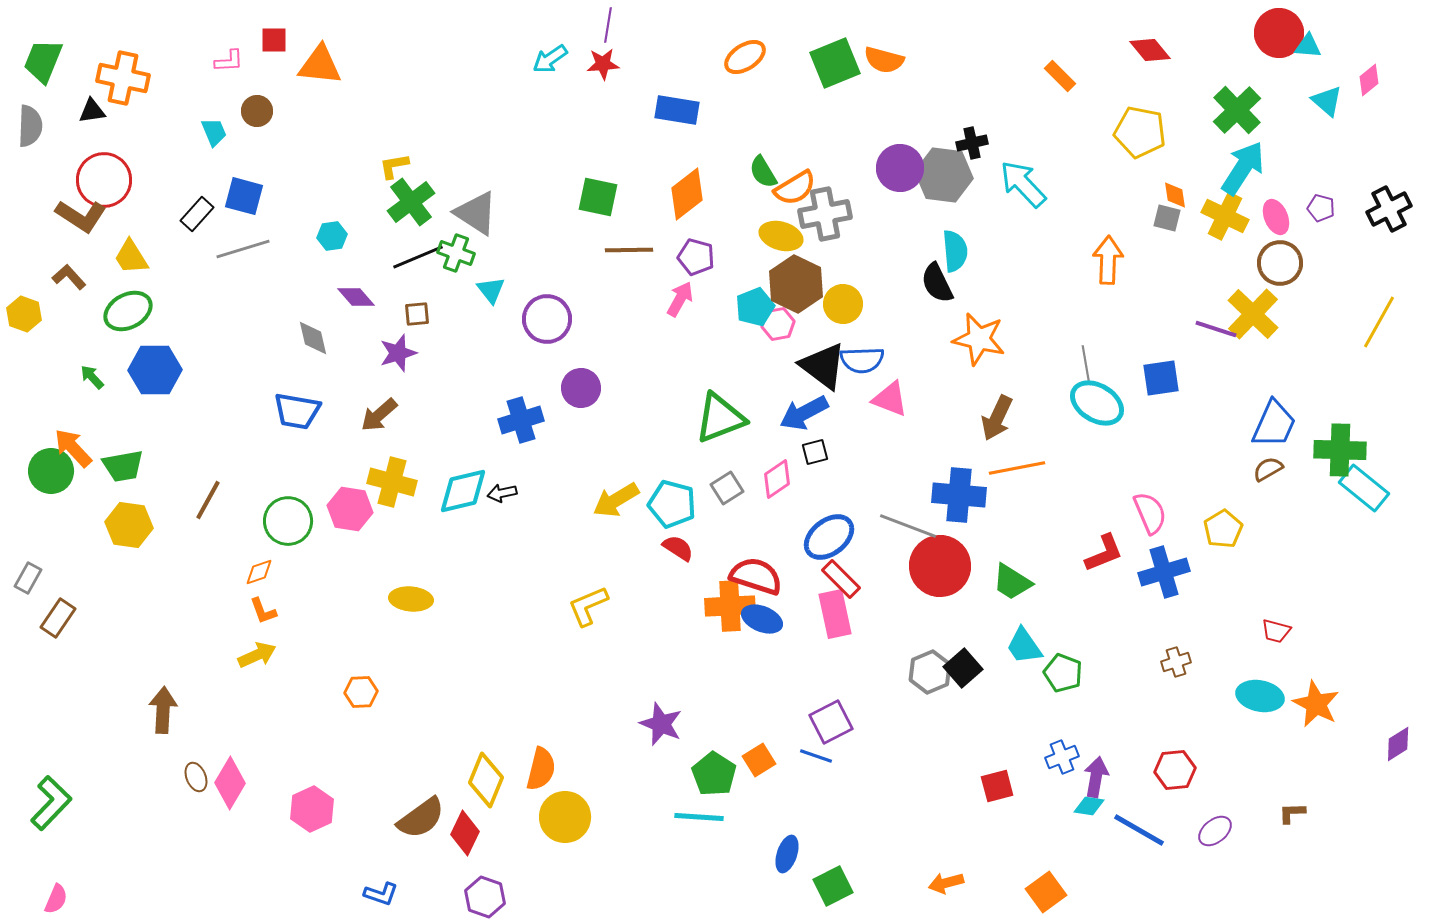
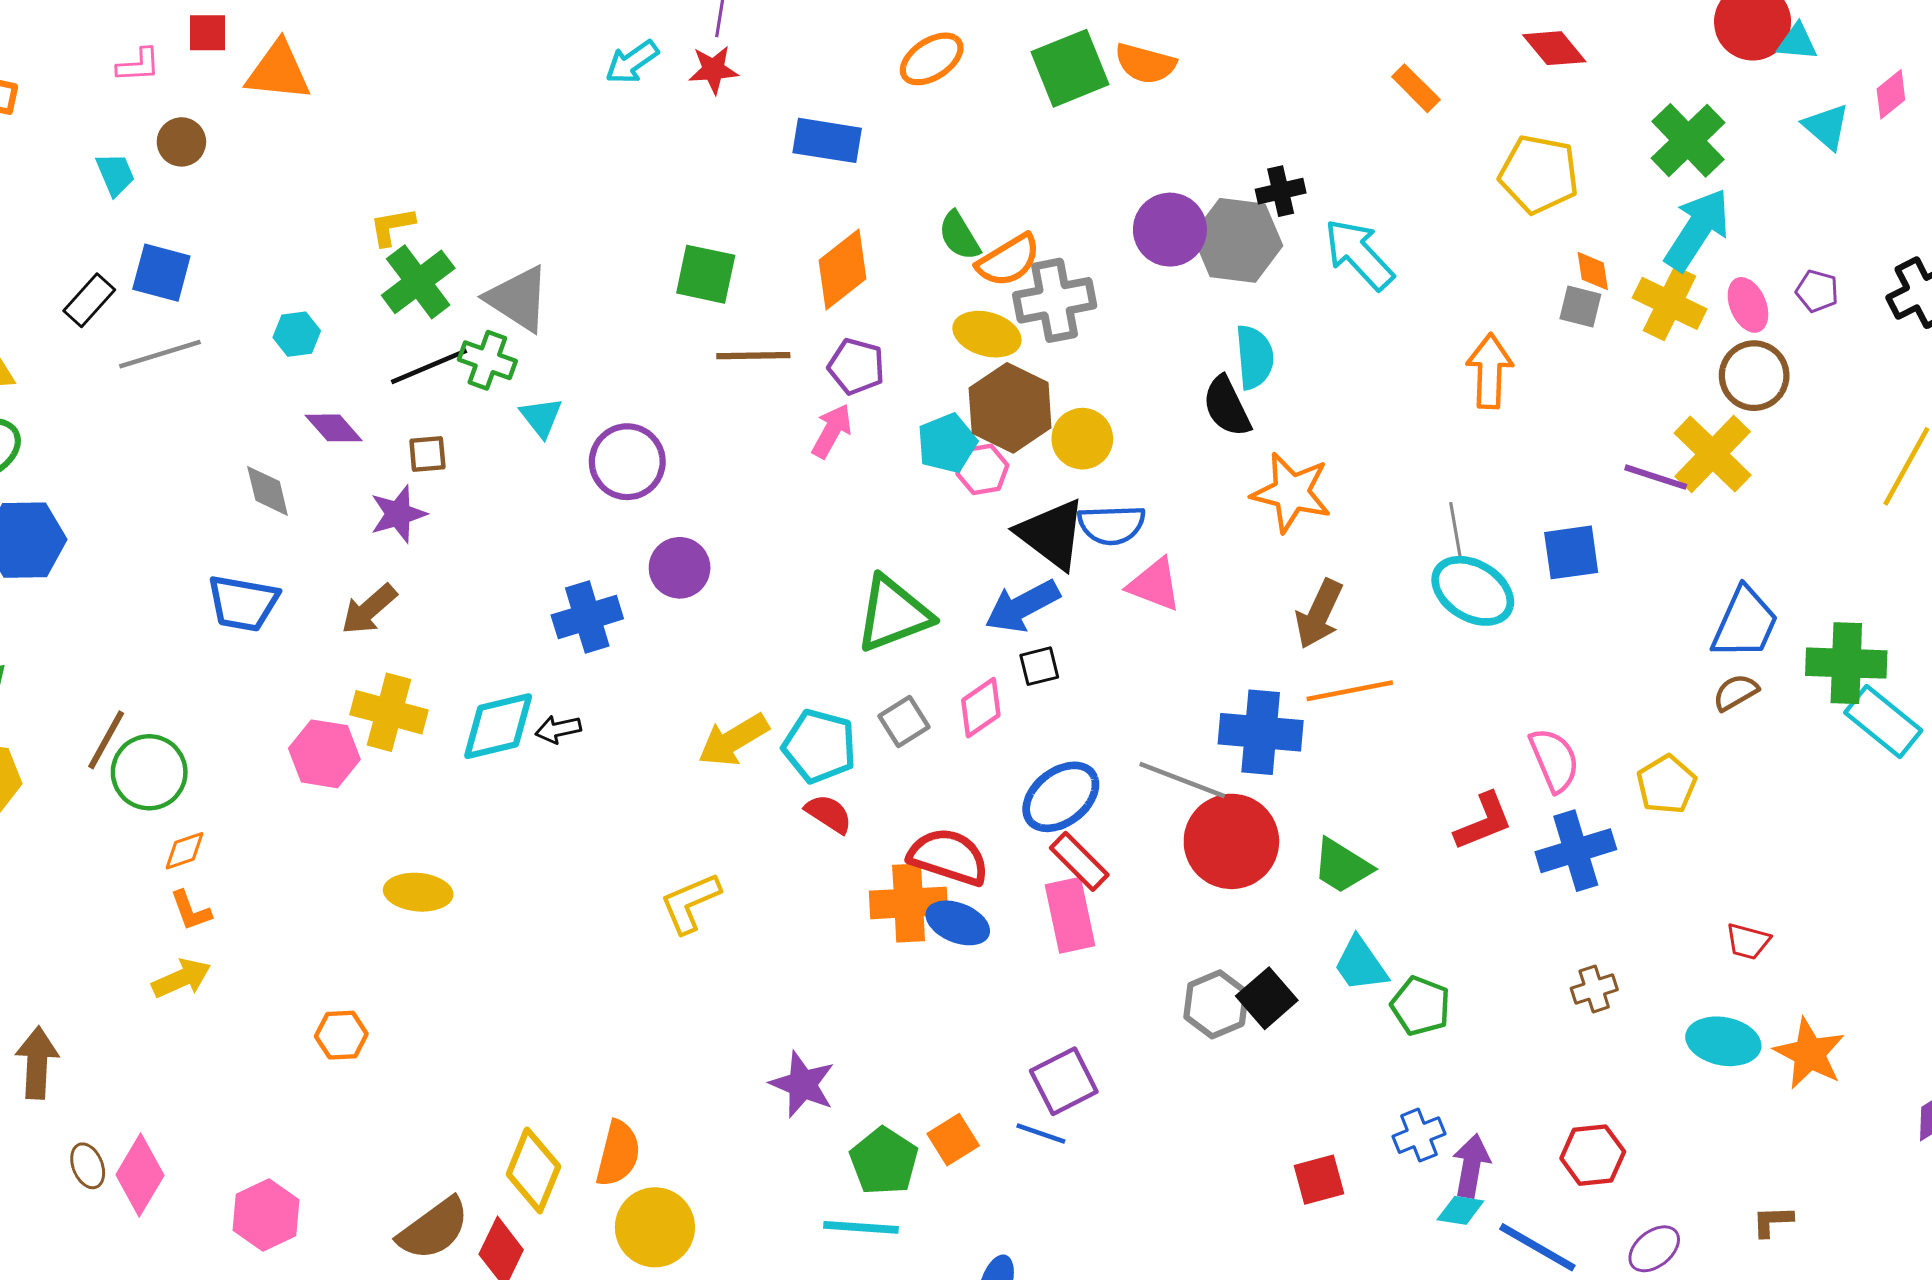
green circle: (288, 521) -> (149, 772), moved

